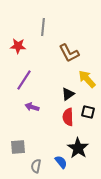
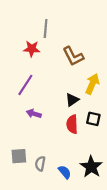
red star: (18, 46) -> (32, 49), moved
yellow arrow: (87, 79) -> (92, 84), turned 66
black star: (78, 148) -> (91, 167), moved
gray semicircle: (36, 166) -> (40, 164), moved

